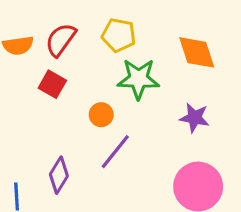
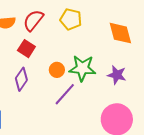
green star: (138, 79) -> (82, 68), moved
purple diamond: (59, 175) -> (21, 79), moved

